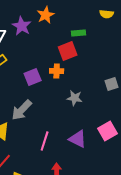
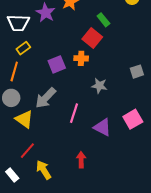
green rectangle: (79, 33) -> (103, 20), turned 56
red square: (68, 51) -> (92, 38), turned -30
pink line: (45, 141) -> (74, 113), moved

